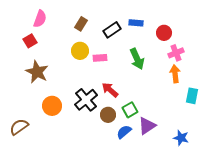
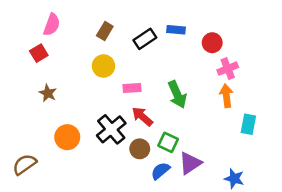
pink rectangle: (100, 58) -> (132, 88), moved
green arrow: (137, 59) -> (177, 94), moved
brown star: (37, 72) -> (48, 93), size x0.6
green square: (130, 110) -> (168, 142), turned -35

